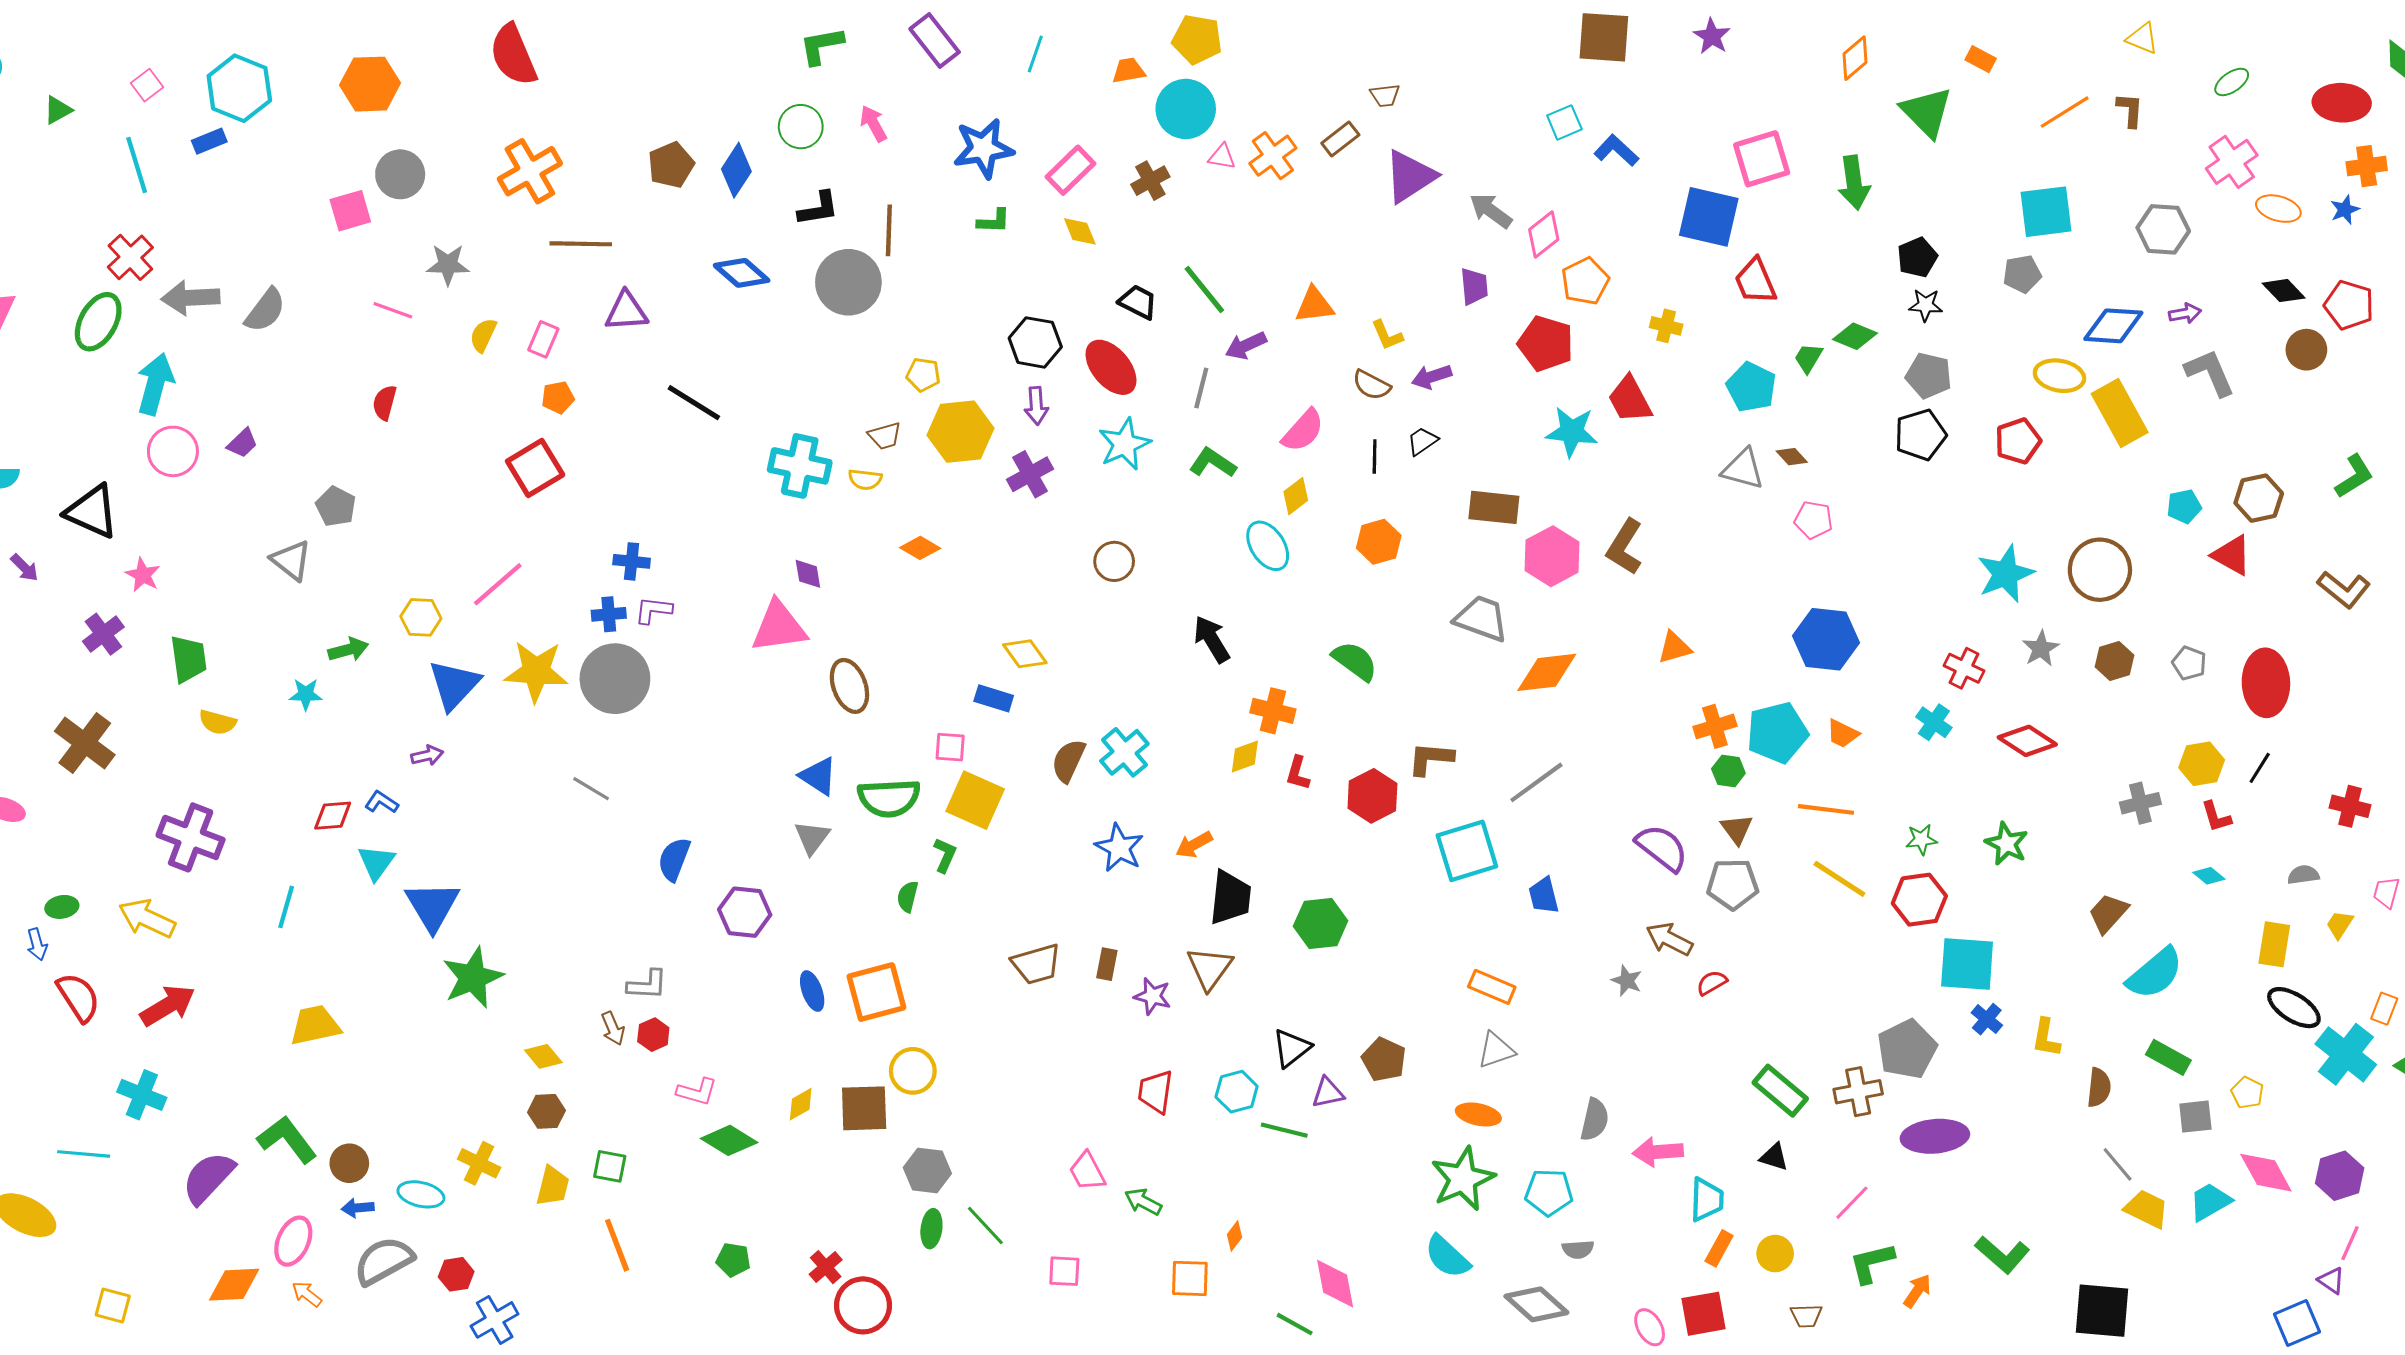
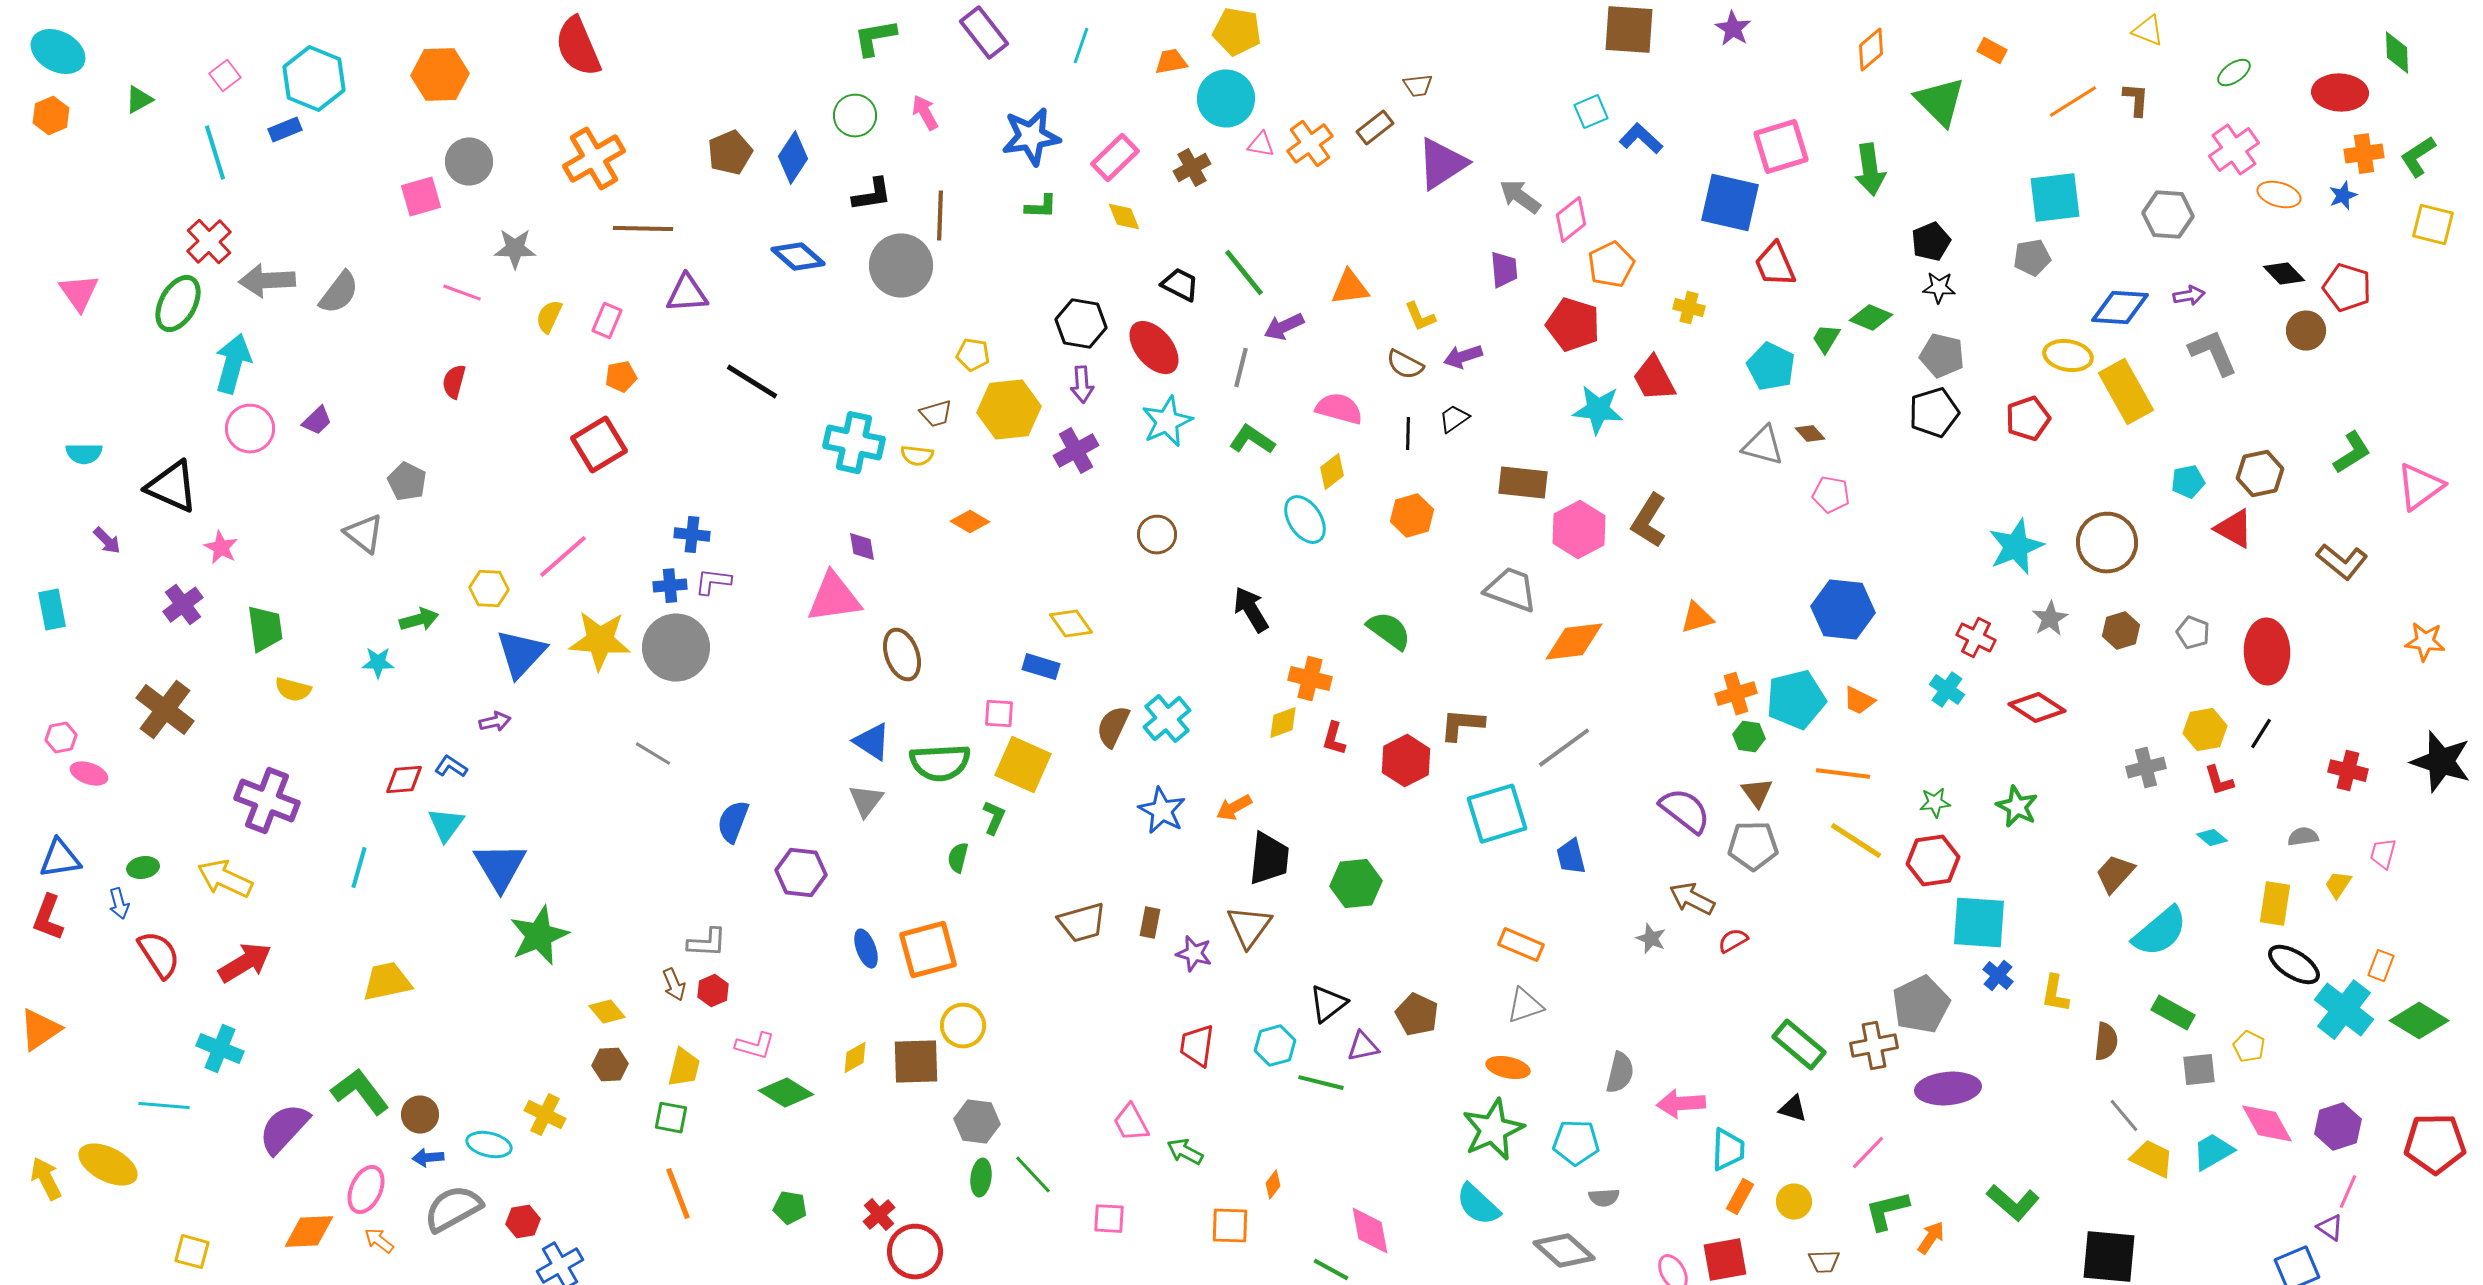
pink semicircle: (1303, 431) -> (1339, 409), turned -117
yellow trapezoid: (553, 1186) -> (684, 1068), moved

